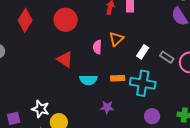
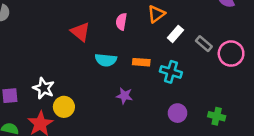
orange triangle: (116, 39) -> (156, 14), moved
cyan cross: (143, 83) -> (171, 72), size x0.7

